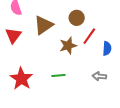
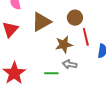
red line: (89, 36) -> (86, 37), turned -54
gray arrow: (99, 76) -> (70, 64), moved

